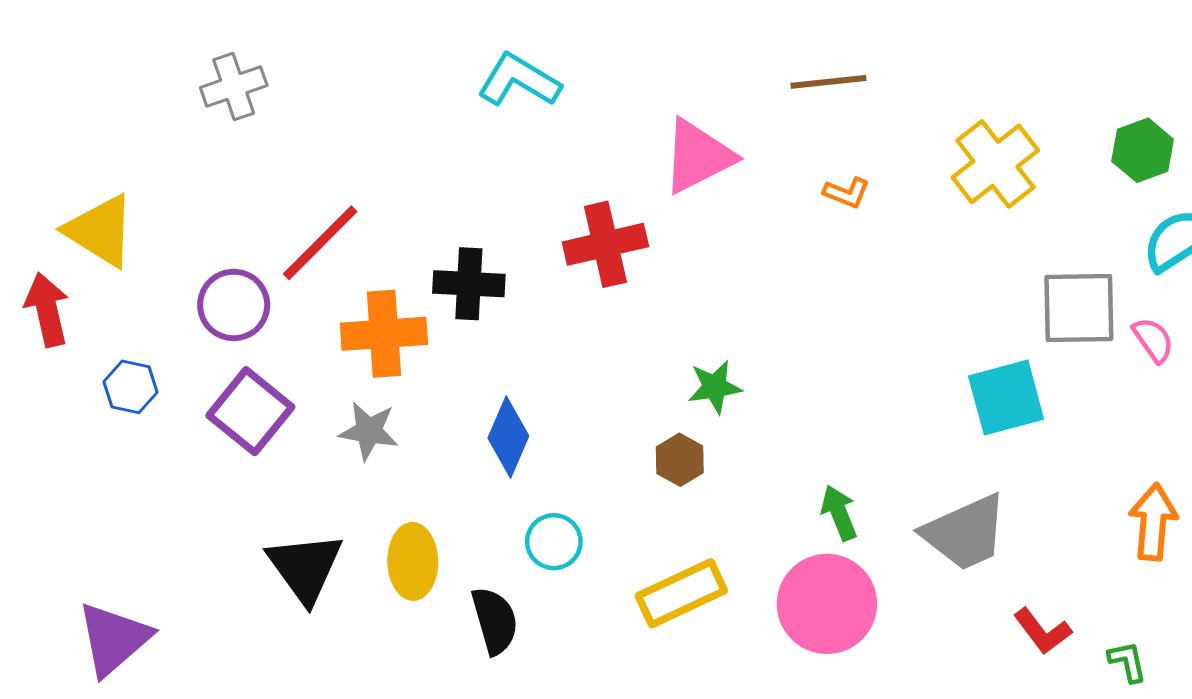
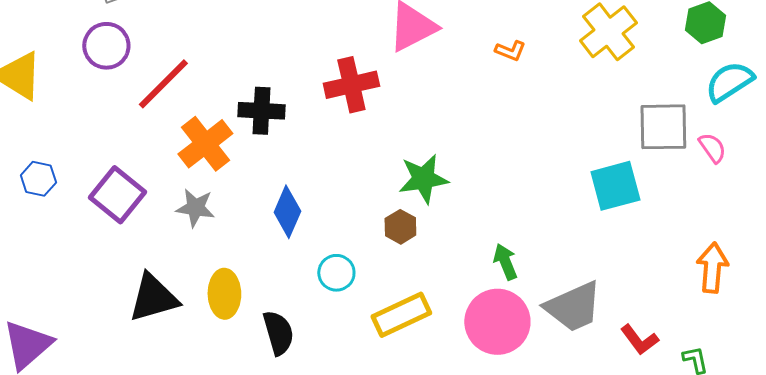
purple circle: (234, 305) -> (106, 46), moved
orange cross: (384, 334) -> (205, 144), turned -34
green star: (715, 387) -> (423, 179), size x1.4
gray trapezoid: (965, 533) -> (573, 307), moved
cyan circle: (554, 542) -> (336, 273), moved
black triangle: (305, 568) -> (153, 298), turned 50

